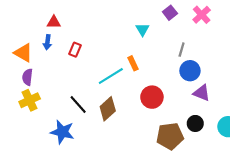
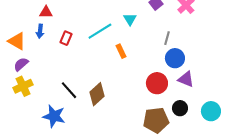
cyan line: (111, 76) -> (100, 31), moved
purple semicircle: (27, 77) -> (21, 64), turned 42
red circle: (152, 97) -> (157, 83), moved

